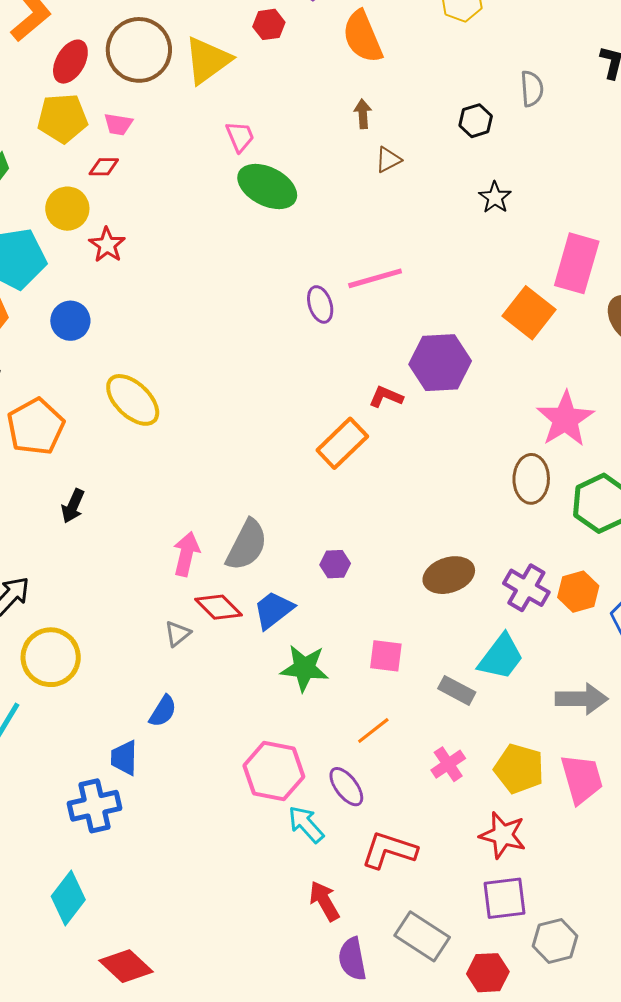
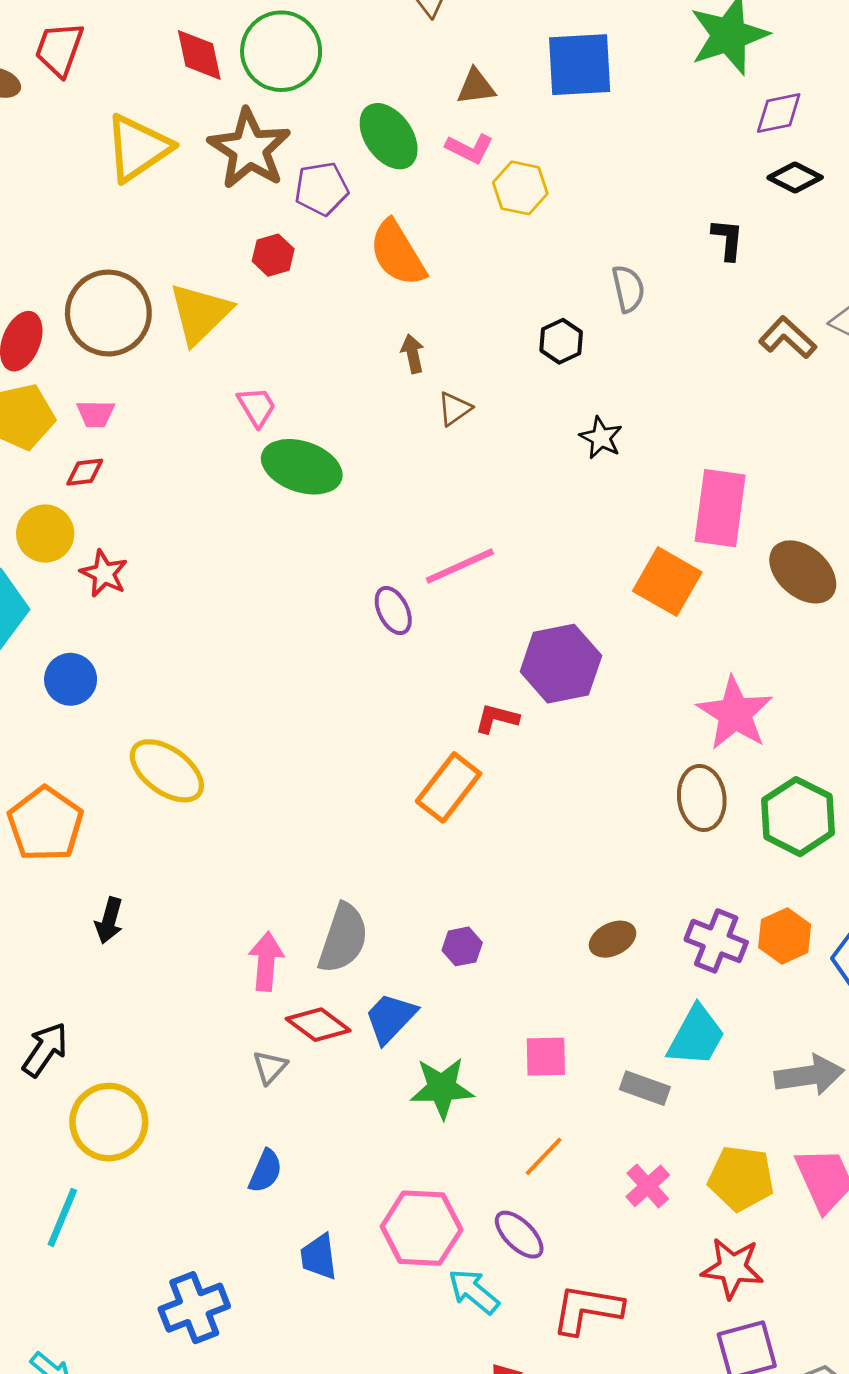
brown ellipse: (449, 575) -> (613, 939), size x0.7
blue trapezoid: (124, 758) -> (319, 1257), moved

